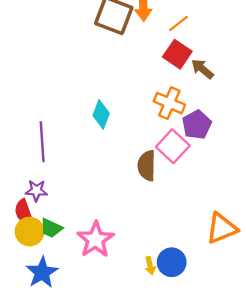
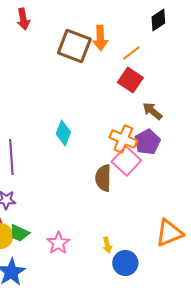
brown arrow: (202, 69) -> (152, 111), moved
orange cross: (169, 103) -> (123, 139), moved
pink star: (95, 239) -> (58, 243), size x0.7
yellow arrow: (150, 266) -> (107, 245), moved

